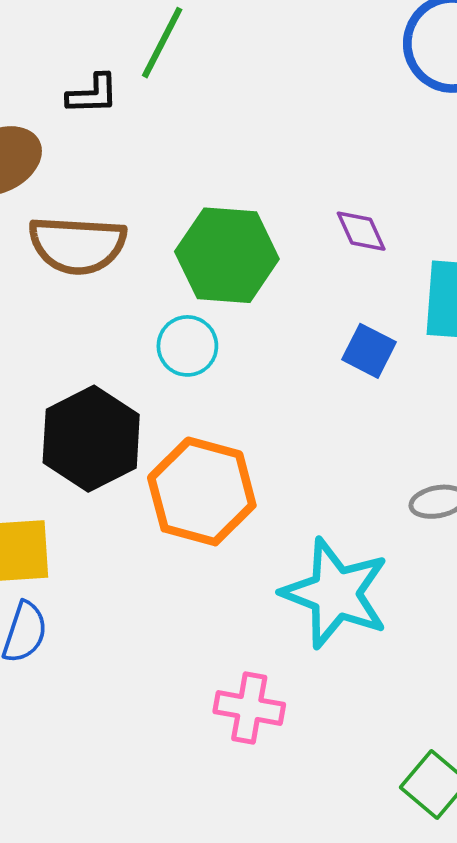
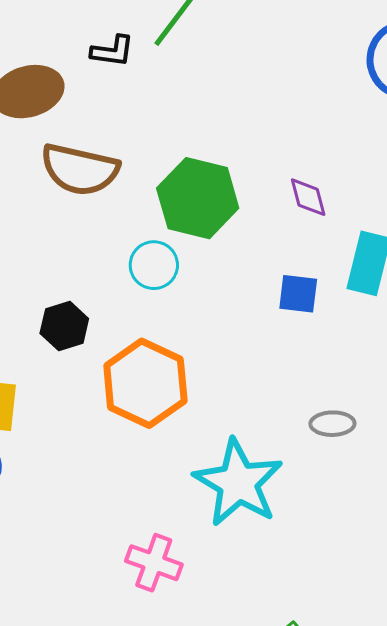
blue square: (369, 351) -> (298, 294), turned -30
black hexagon: (91, 439) -> (64, 326), size x0.6

